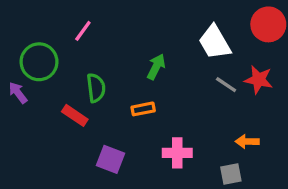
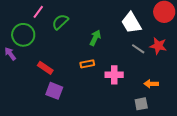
pink line: (83, 31) -> (38, 12), moved
green semicircle: (96, 88) -> (60, 22), moved, turned -126
pink cross: (177, 153) -> (114, 75), moved
purple square: (111, 159) -> (54, 91), moved

